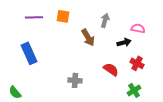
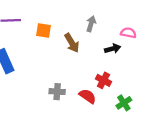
orange square: (63, 16) -> (44, 31), moved
red cross: (137, 63) -> (103, 80), moved
red semicircle: (111, 69) -> (88, 96), moved

